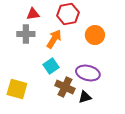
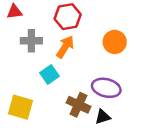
red triangle: (33, 14) -> (14, 12), moved
red hexagon: (68, 14) -> (68, 17), moved
cyan square: (51, 66) -> (49, 75), moved

